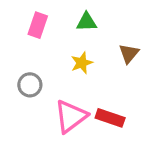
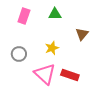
yellow star: (82, 63) -> (52, 48), moved
pink triangle: (71, 116) -> (45, 74), turned -40

